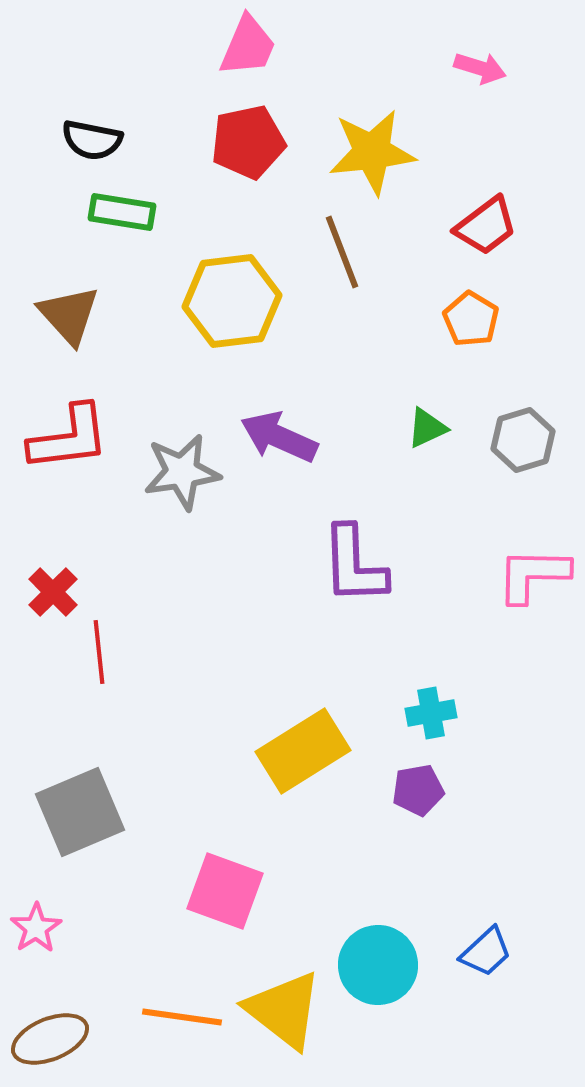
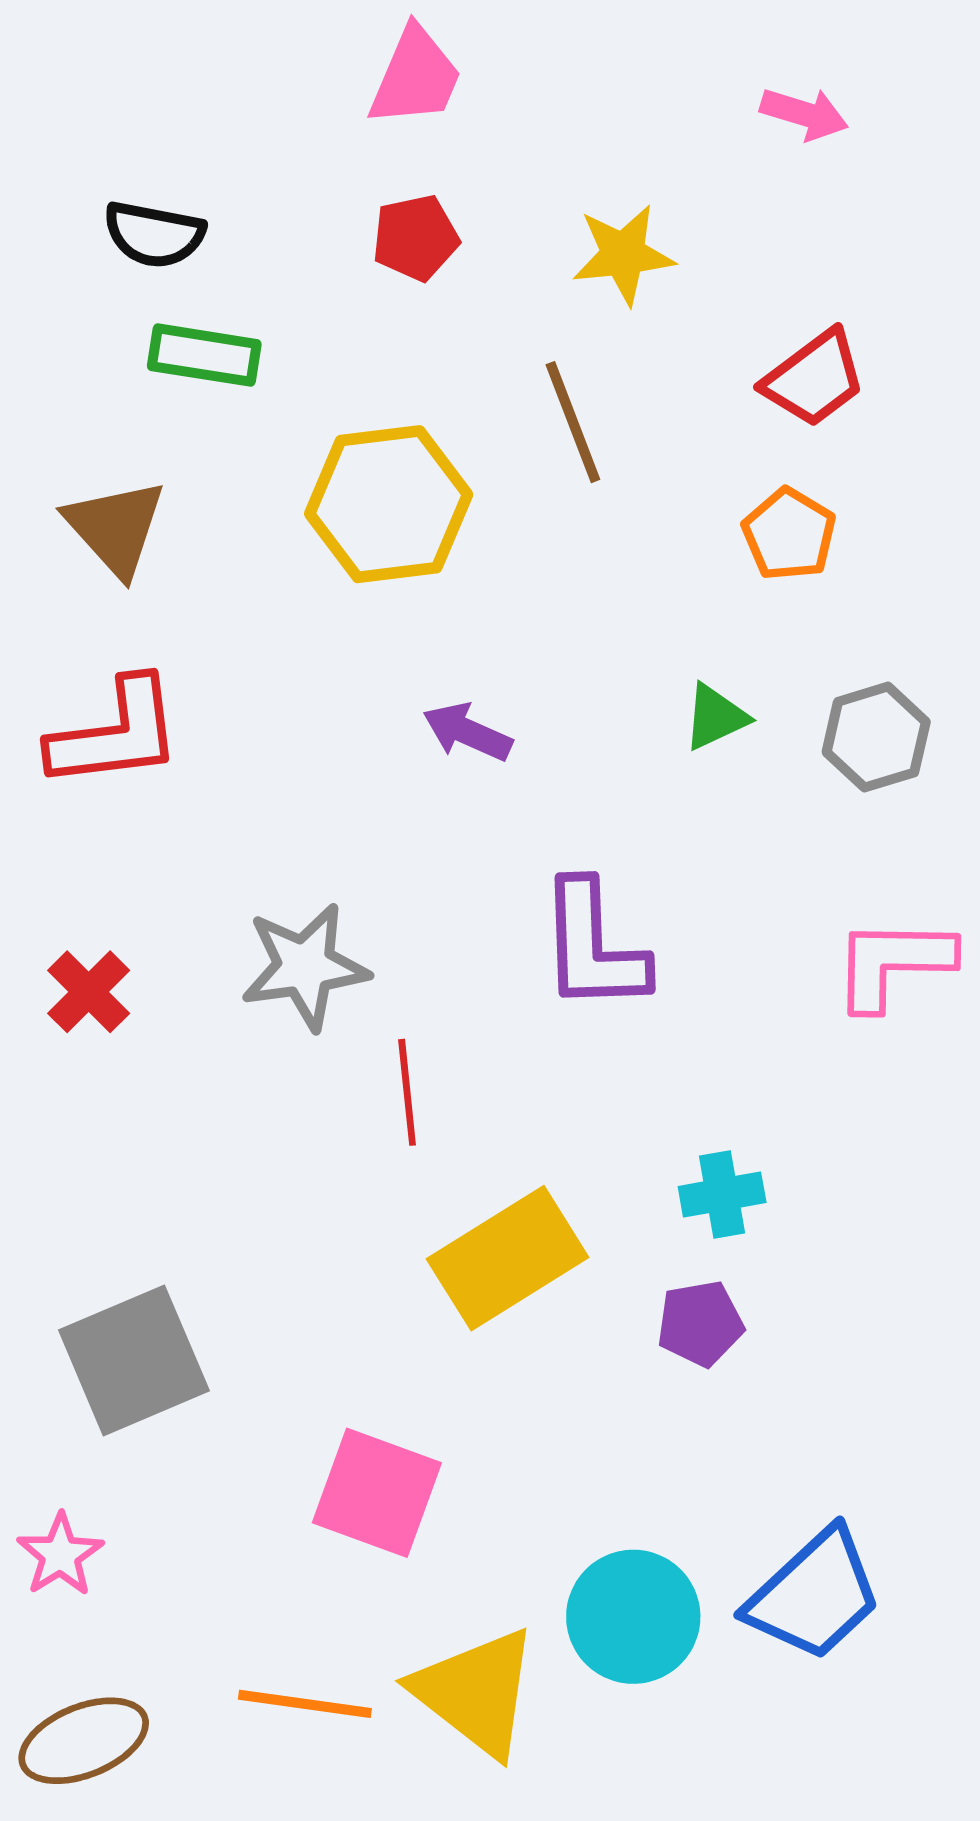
red pentagon: (248, 142) -> (415, 238), size x0.7
yellow star: (372, 152) -> (623, 255), size x0.7
purple arrow: (279, 437) -> (467, 732), size x0.7
gray star: (182, 472) -> (305, 967), moved
red line: (99, 652) -> (407, 1092), moved
blue trapezoid: (486, 952) -> (814, 1595), size x1.6

